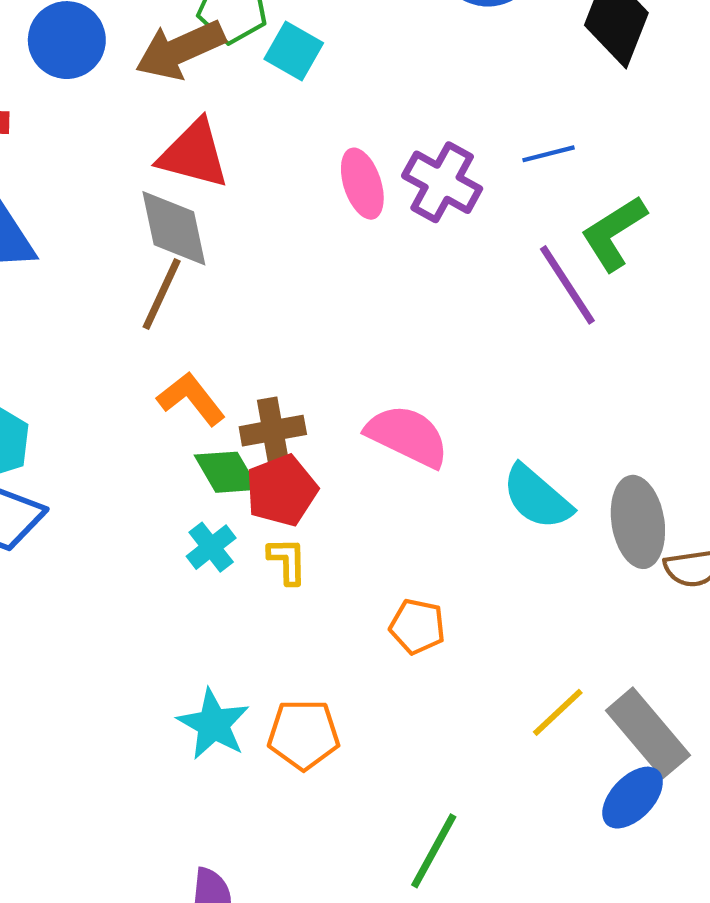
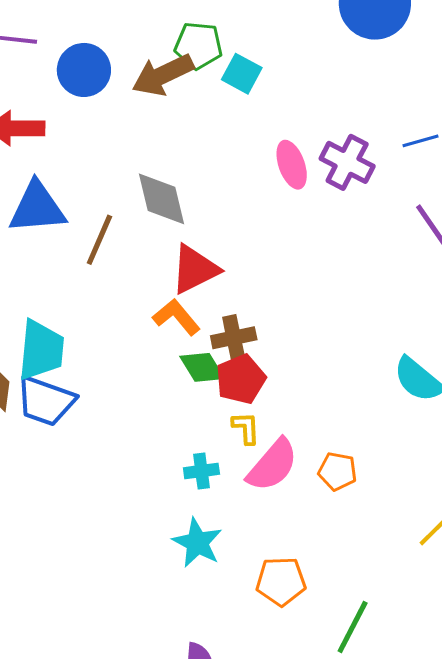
red triangle: (194, 154) -> (195, 269), moved, turned -40
brown line: (162, 294) -> (99, 240), moved
pink semicircle: (407, 436) -> (272, 465), moved, turned 106
cyan cross: (211, 547) -> (201, 471), moved, turned 32
orange pentagon: (304, 734) -> (281, 581), moved

